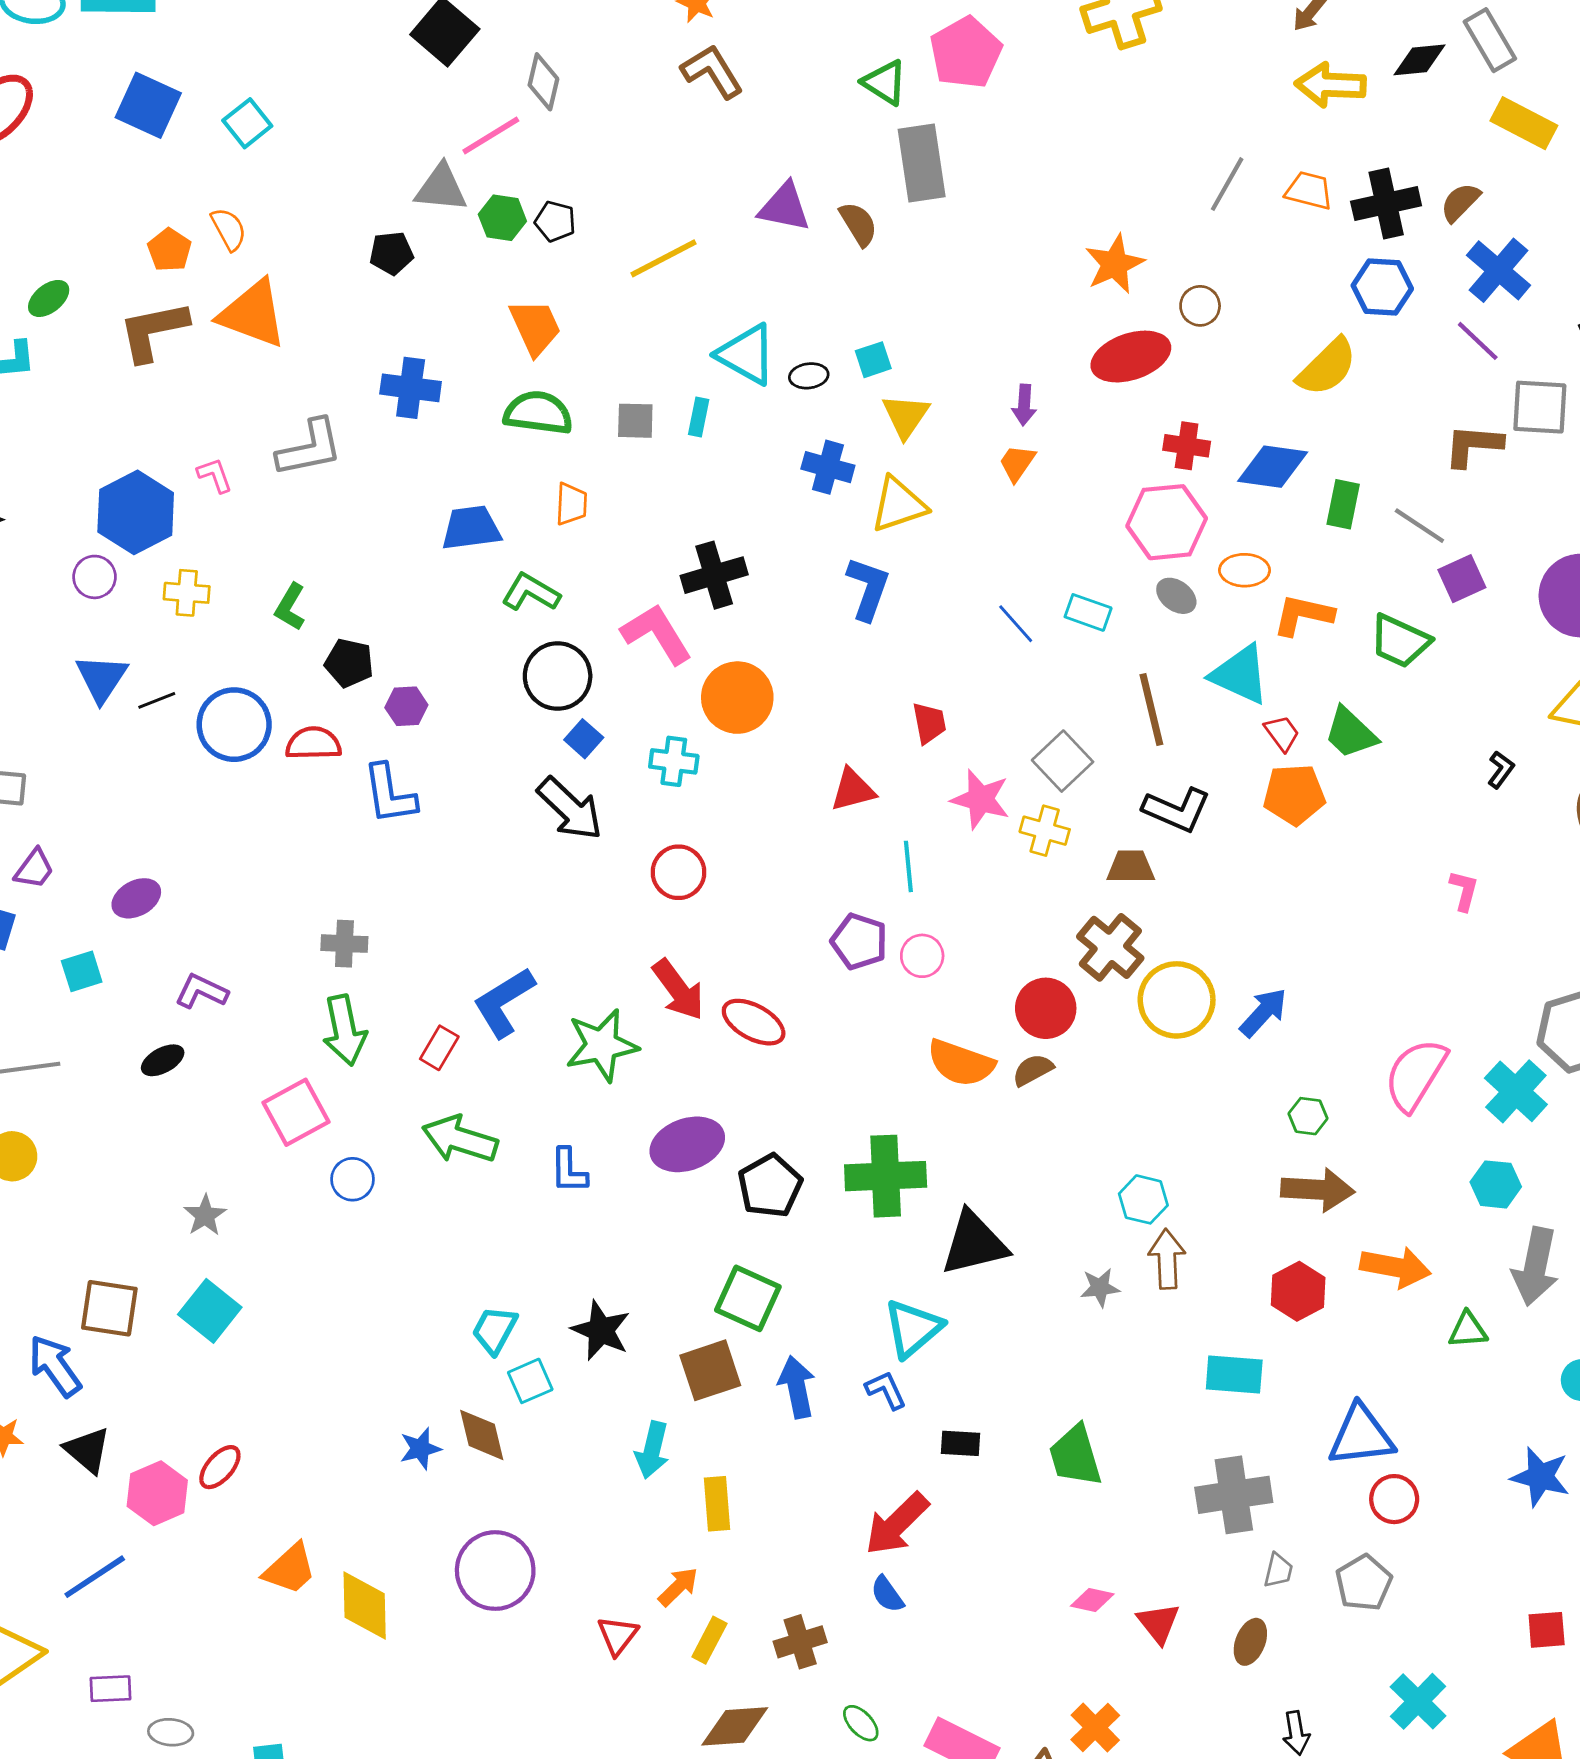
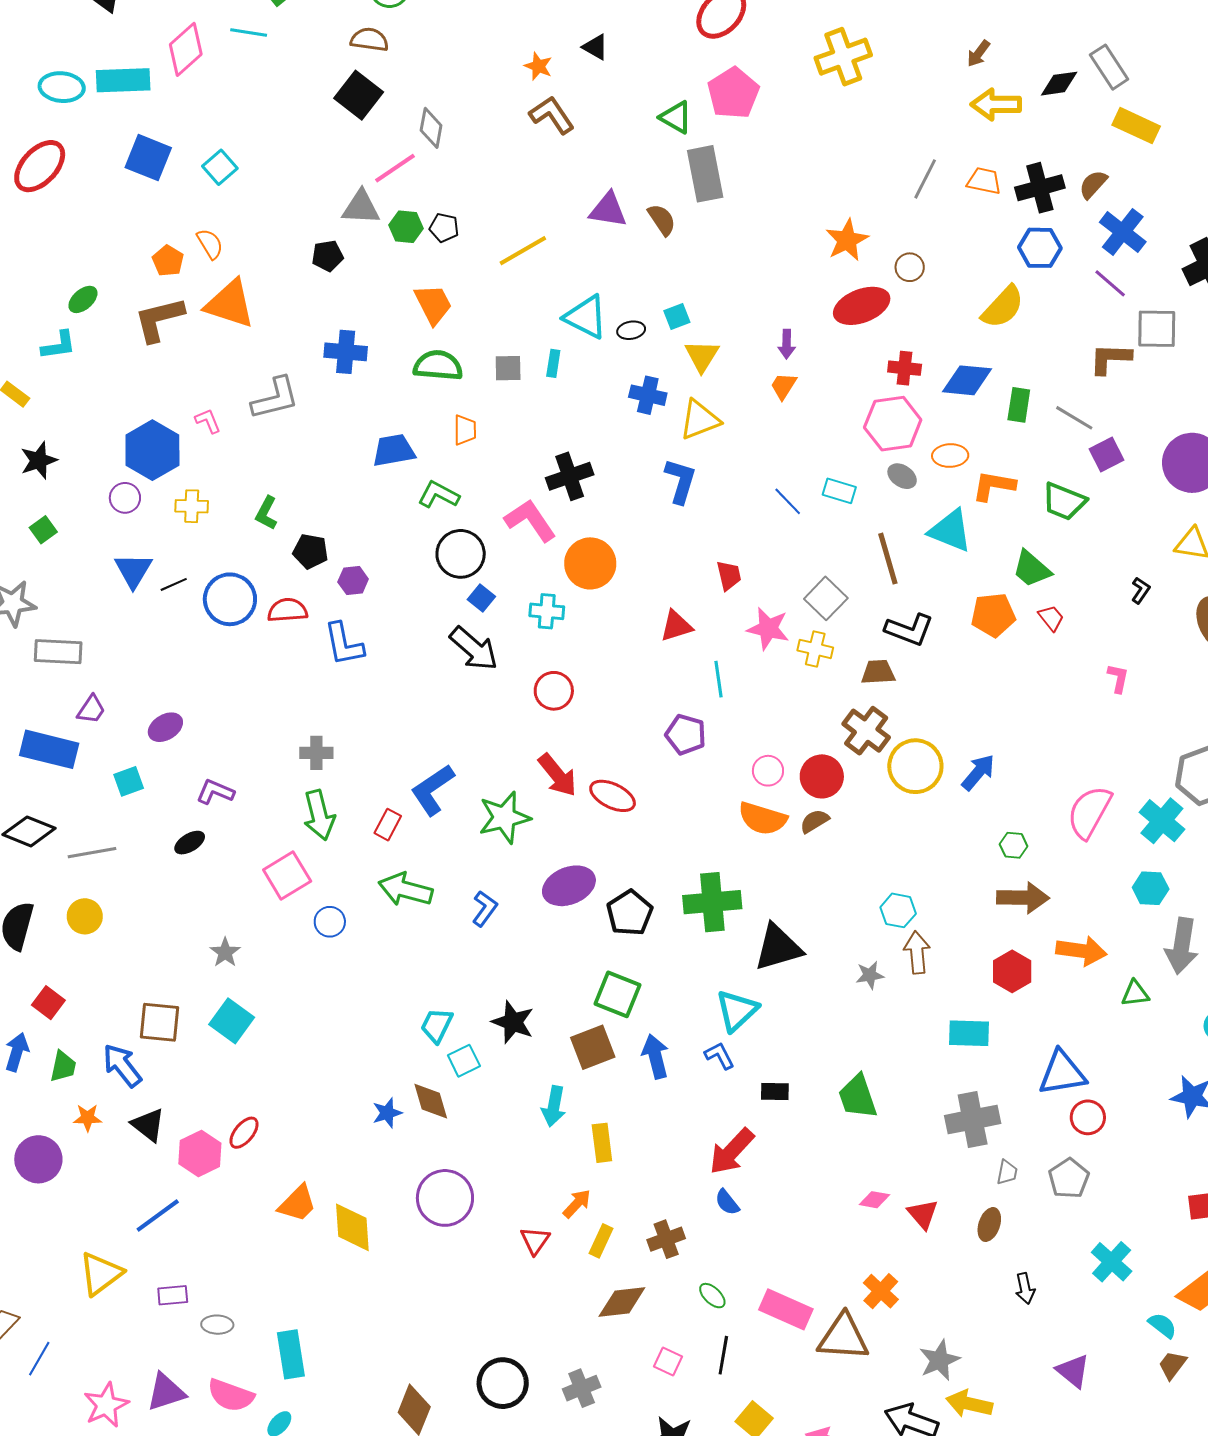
red trapezoid: (1282, 733) -> (1051, 618), moved
pink circle: (922, 956) -> (768, 771), moved
blue L-shape: (569, 1171) -> (485, 909), turned -141

